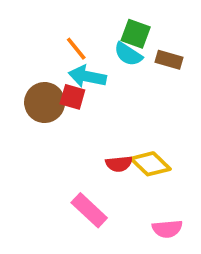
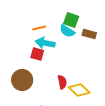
orange line: (76, 49) -> (39, 28), turned -64
brown circle: (45, 102) -> (22, 80), moved
red semicircle: (119, 164) -> (62, 82), moved, turned -96

